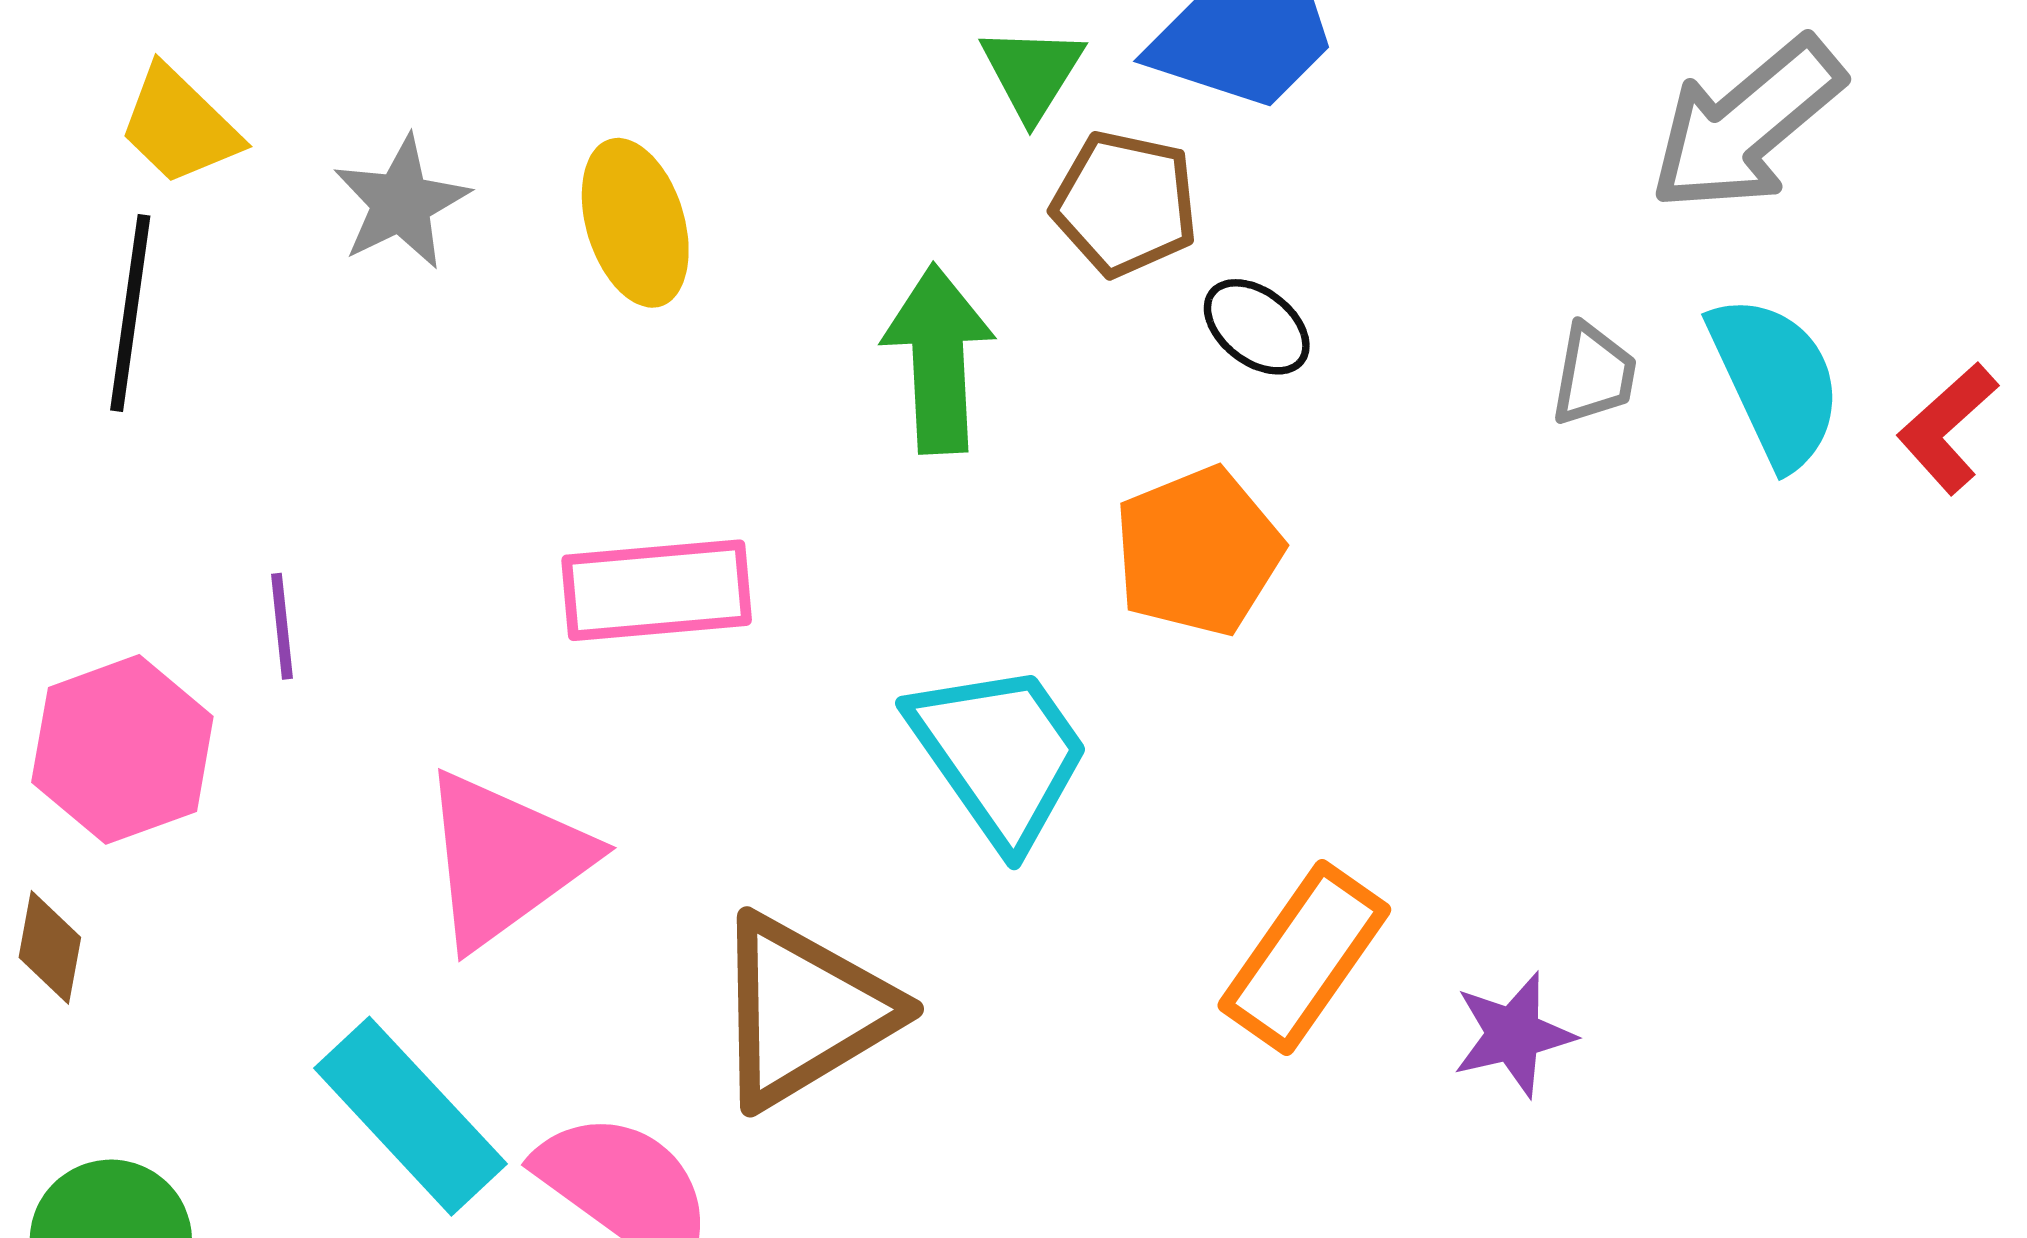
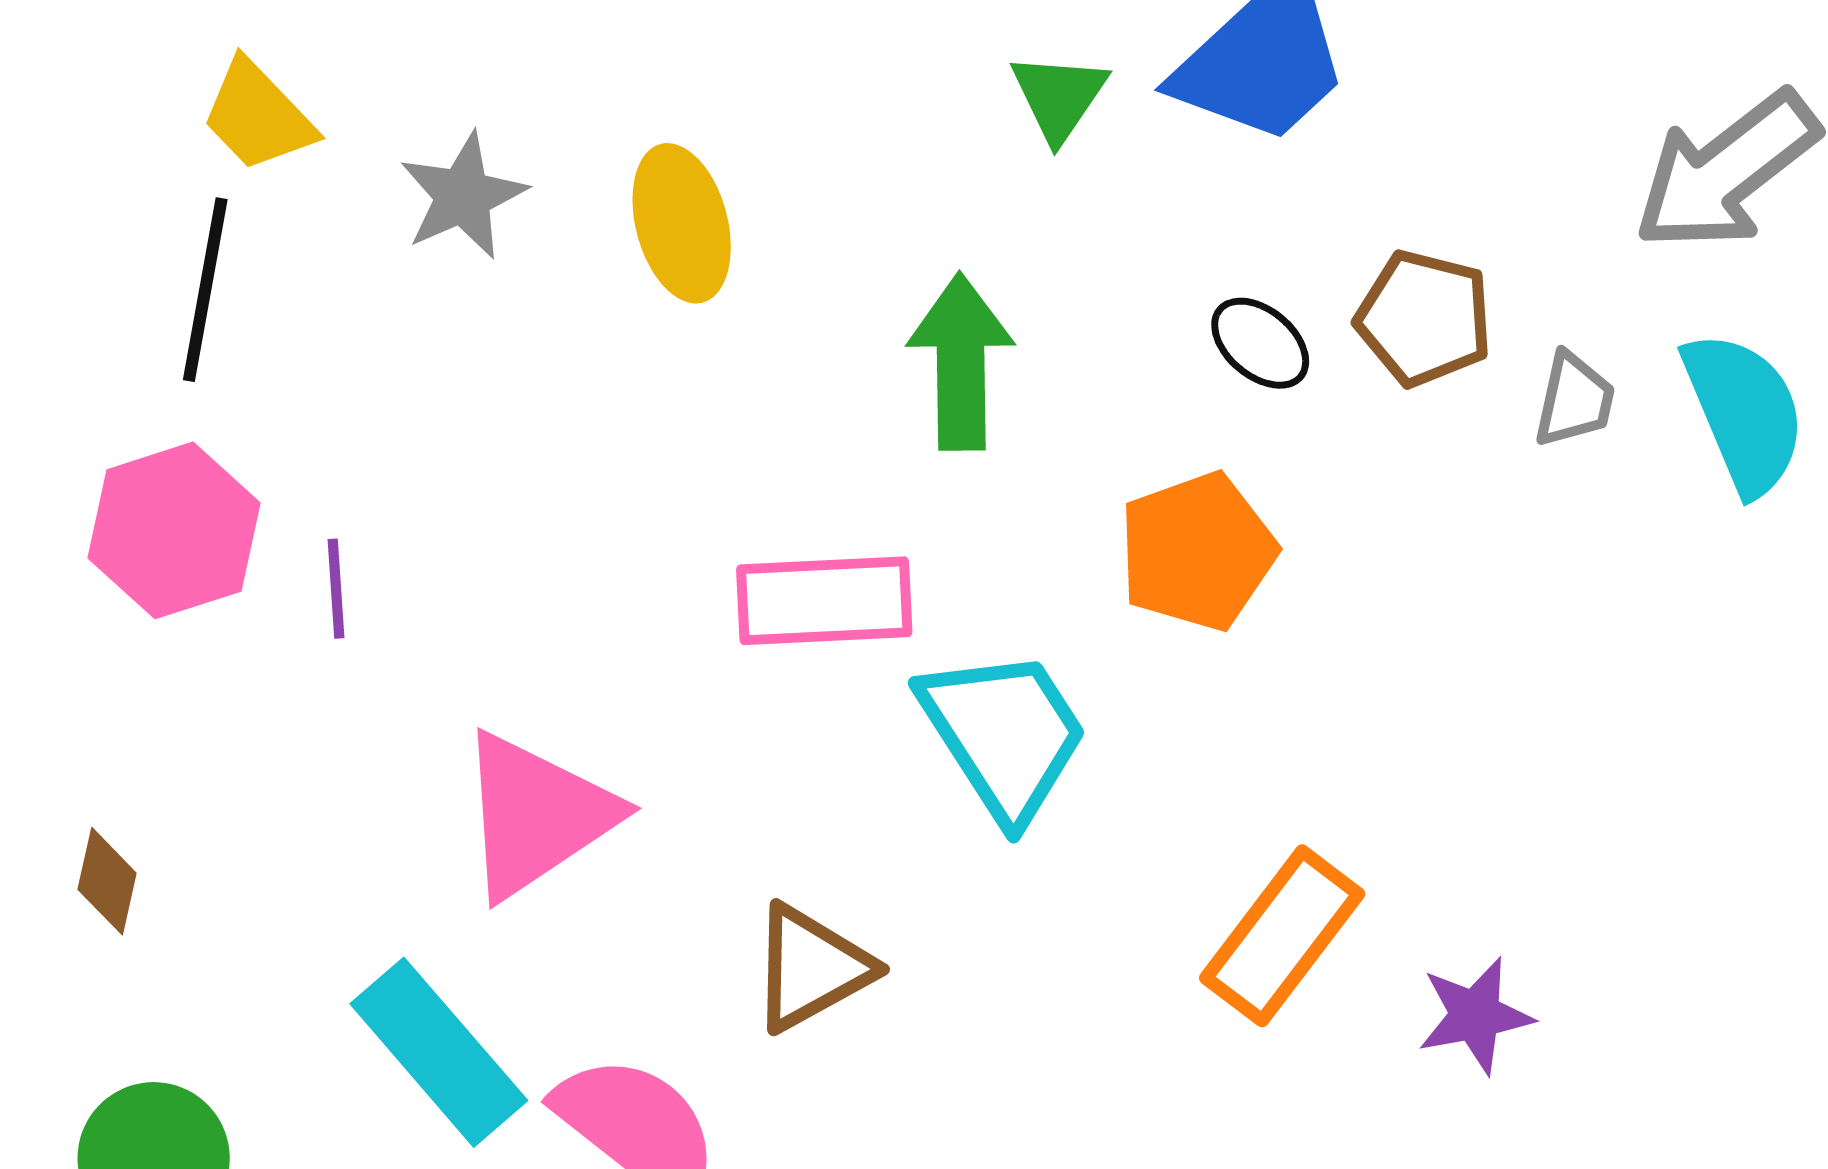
brown pentagon: (1125, 203) -> (1424, 318), moved
pink rectangle: (657, 590) -> (824, 601), moved
pink hexagon: (122, 749) -> (174, 530), moved
brown triangle: (804, 1011) -> (811, 968), size x0.7

